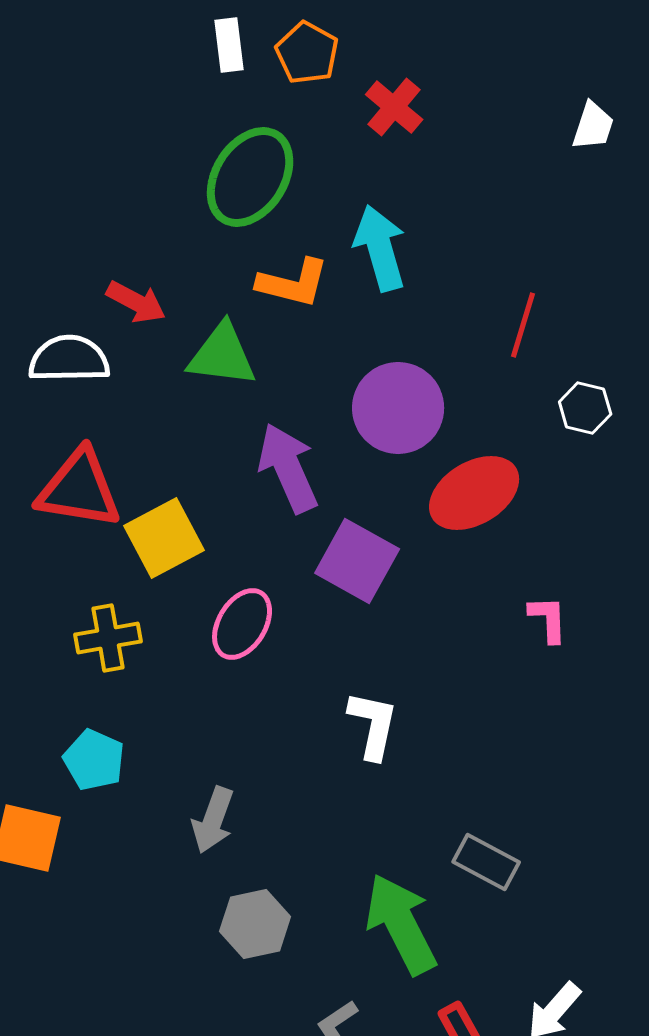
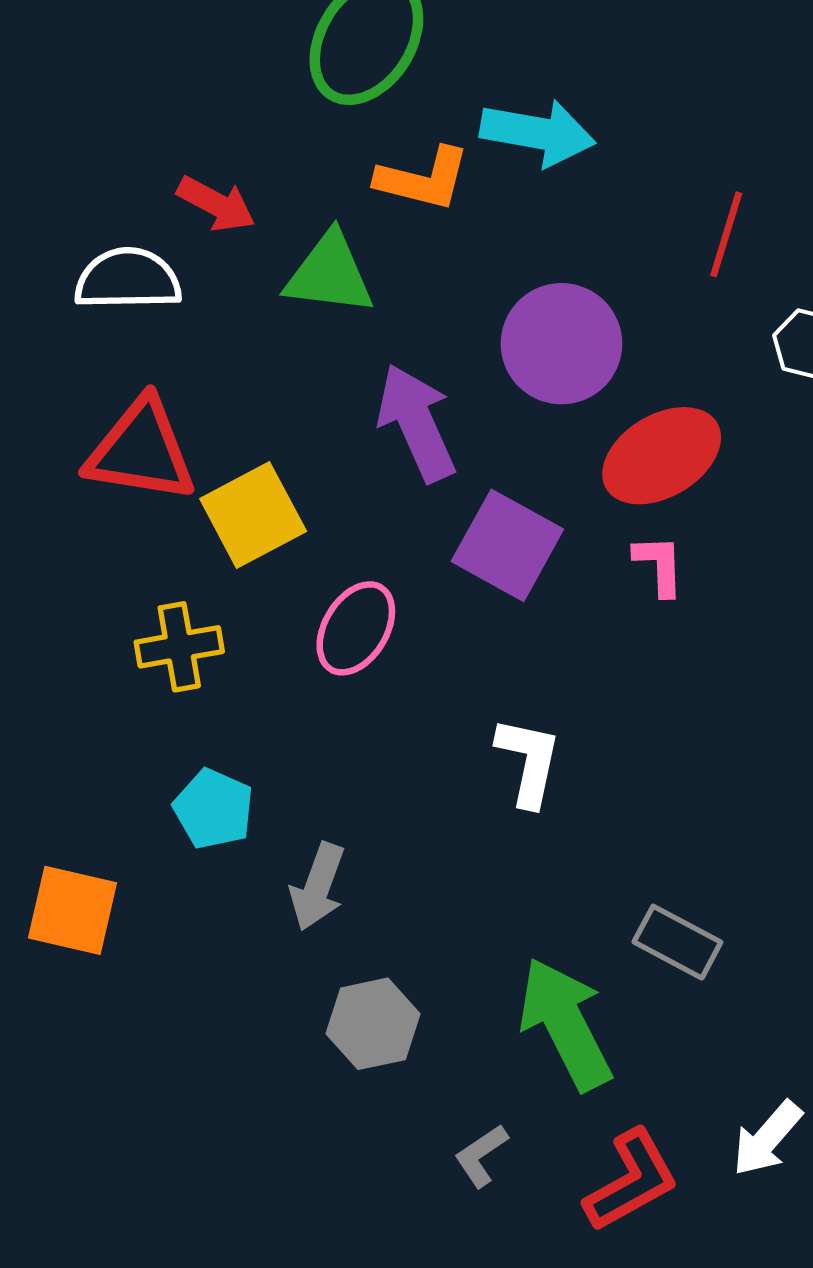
cyan arrow: (380, 248) -> (538, 133), turned 116
pink L-shape: (548, 619) -> (659, 565), moved
cyan pentagon: (94, 760) -> (214, 809), moved

